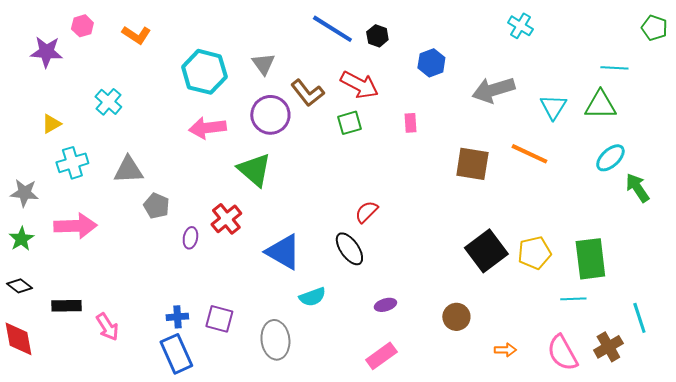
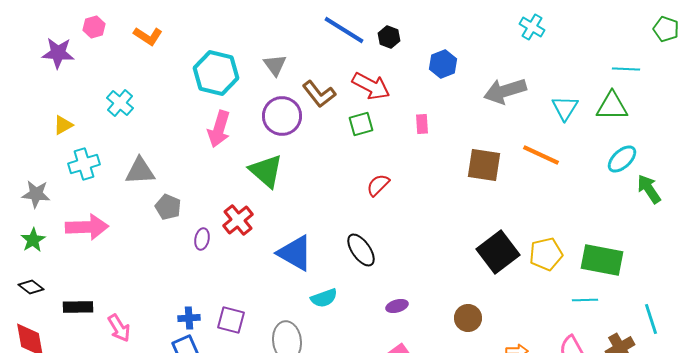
pink arrow: (207, 128) -> (219, 129), turned -66
red semicircle: (366, 212) -> (378, 185), moved
green rectangle: (590, 259) -> (602, 260), turned -72

